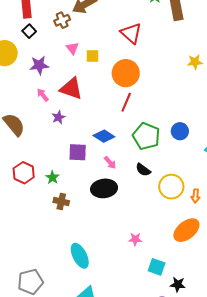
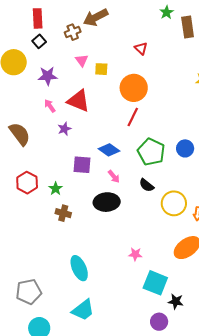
red triangle: (131, 33) -> (141, 48), size x0.6
cyan square: (157, 267) -> (155, 283), size x1.4

